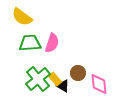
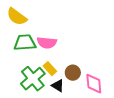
pink semicircle: (52, 43) -> (47, 43), turned 78
yellow rectangle: (55, 79) -> (50, 69), moved

